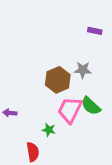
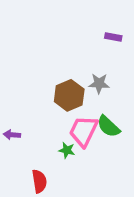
green star: (49, 130) -> (67, 150), moved

